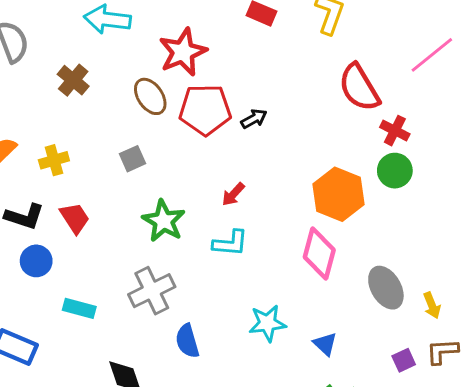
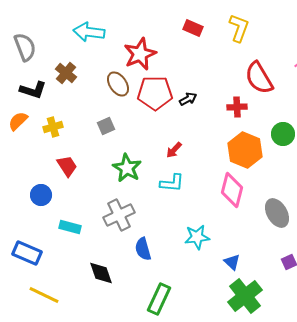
red cross: (395, 131) -> (237, 107), moved, turned -30
black L-shape: (24, 216) -> (33, 90), moved
blue triangle: (325, 344) -> (232, 262), moved

